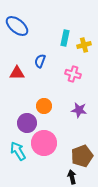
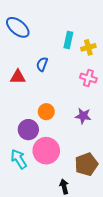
pink cross: (73, 74) -> (88, 78), moved
black arrow: (72, 177) -> (64, 186), moved

